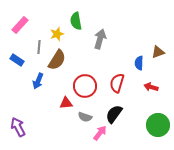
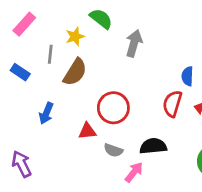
green semicircle: (76, 21) -> (101, 19), turned 138
blue arrow: (38, 81) -> (46, 113), moved
red semicircle: (117, 83) -> (172, 104), moved
black semicircle: (114, 114) -> (153, 146), turned 48

